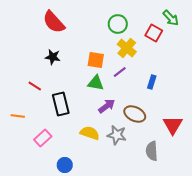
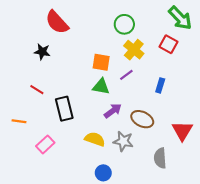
green arrow: (171, 18) -> (180, 18), size x1.4
red square: (154, 33) -> (169, 44), moved
black star: (53, 57) -> (42, 52), moved
blue circle: (65, 165) -> (103, 173), moved

